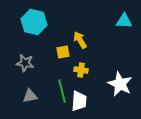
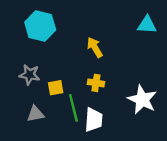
yellow square: (63, 52) -> (56, 88), moved

